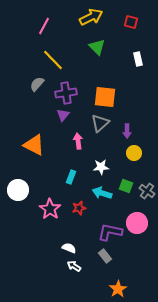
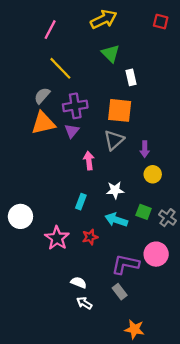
red square: (131, 22) -> (161, 22), moved
white rectangle: (138, 59) -> (131, 77), moved
orange triangle: (34, 145) -> (43, 123), moved, turned -40
orange star: (118, 289) -> (134, 329), turned -30

